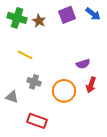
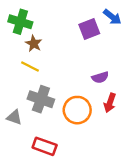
purple square: (67, 15) -> (89, 29), moved
brown star: (39, 21) -> (34, 44), moved
gray cross: (34, 82) -> (41, 99), size x1.5

